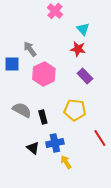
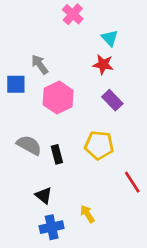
blue cross: (55, 143) -> (52, 227), moved

